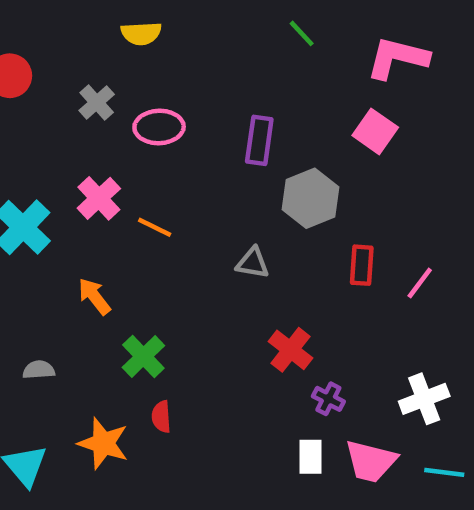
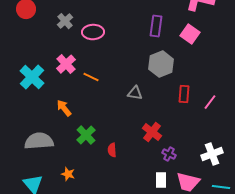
purple rectangle: (259, 140) -> (156, 26), moved
gray semicircle: (39, 370) -> (39, 141), size x2.0
red semicircle: (161, 417) -> (112, 150), moved
orange star: (103, 443) -> (68, 174), size x0.6

